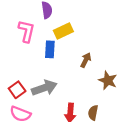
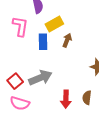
brown arrow: (86, 60) -> (67, 40), moved

